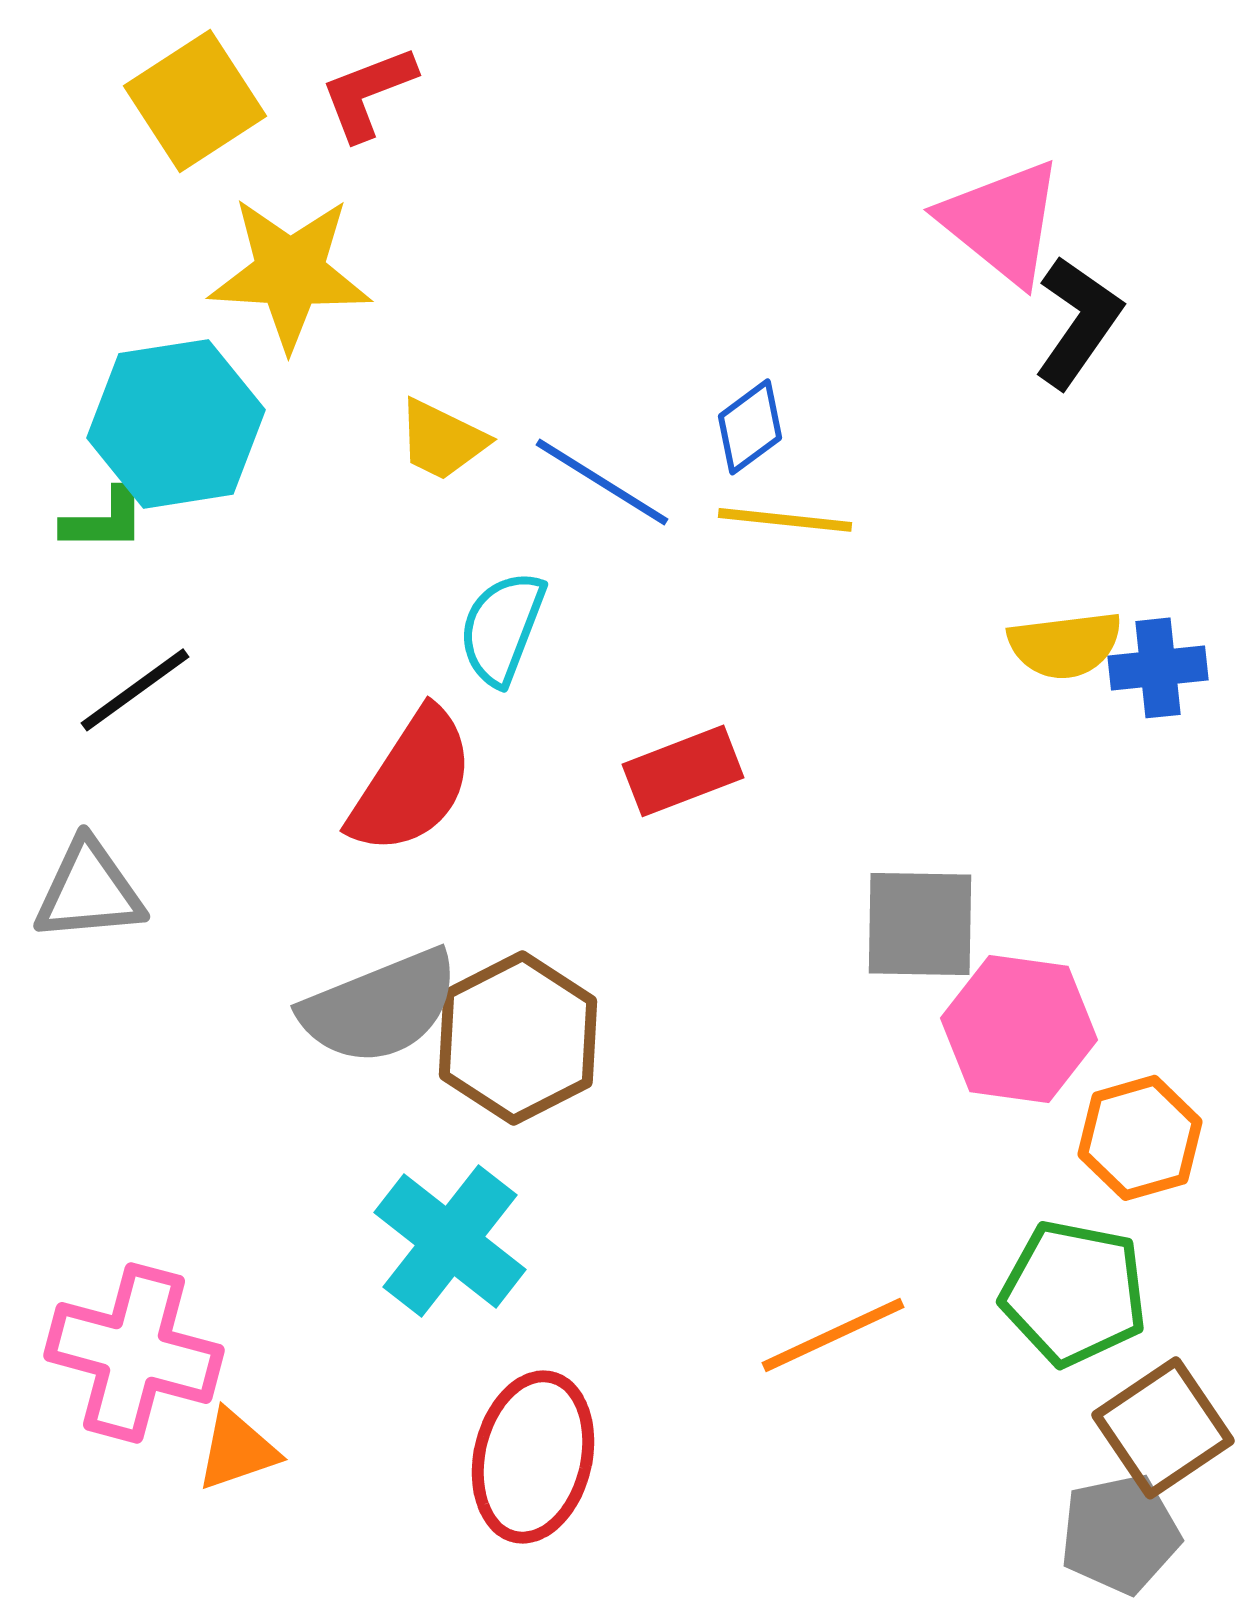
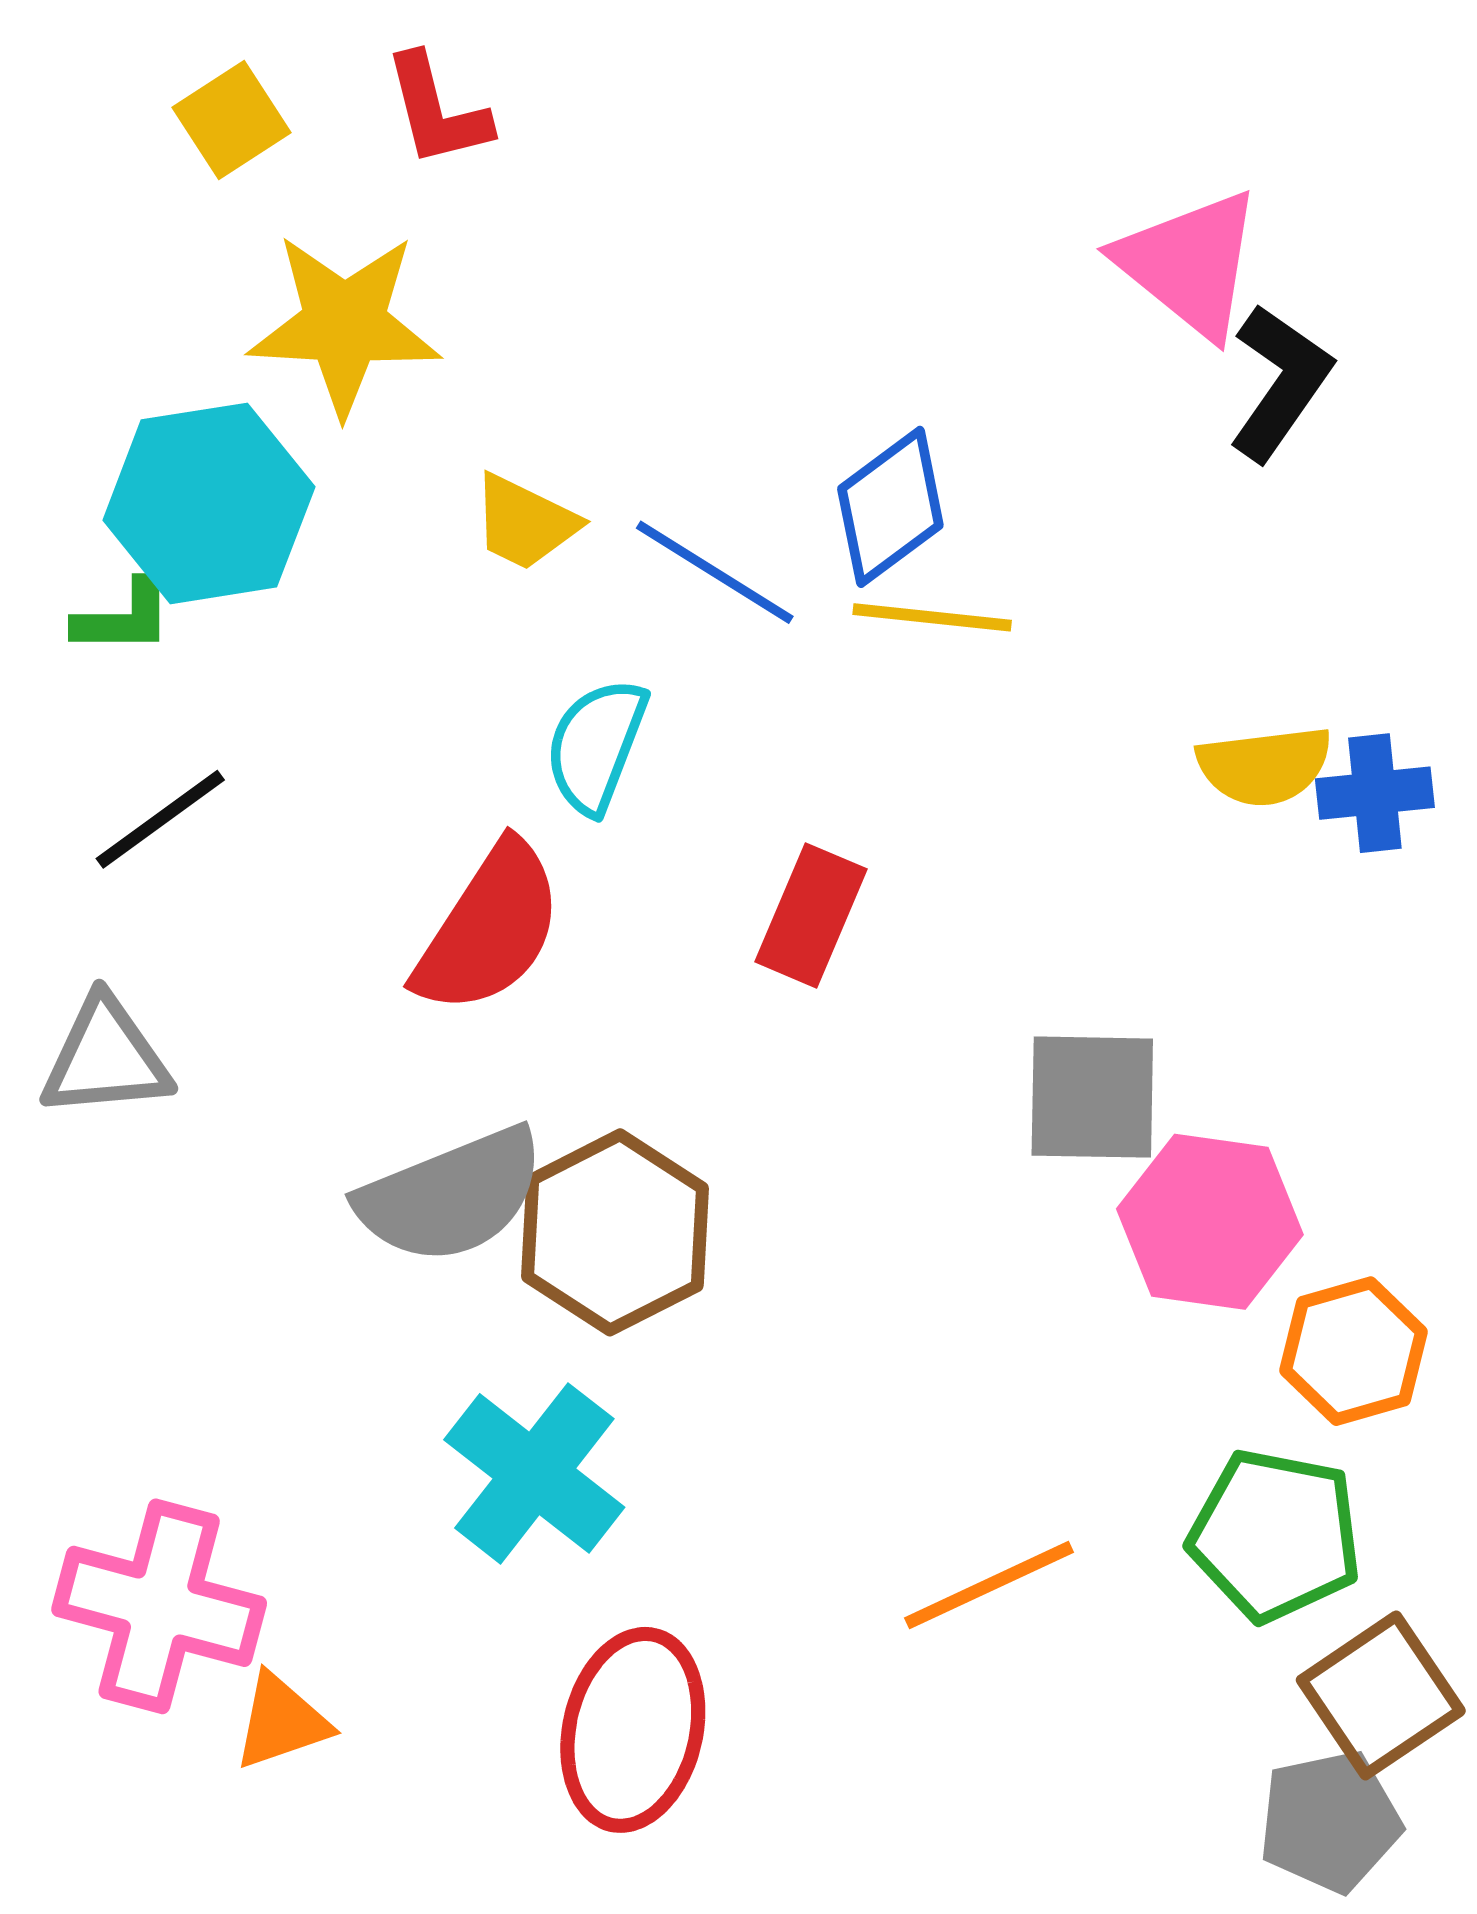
red L-shape: (368, 93) -> (437, 110), turned -83
yellow square: (195, 101) -> (232, 120), size x0.7
blue diamond: (750, 427) -> (890, 507), size x1.4
red rectangle: (683, 771) -> (811, 915), turned -46

